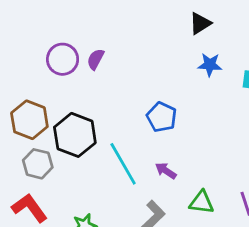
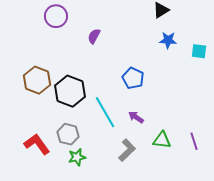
purple circle: (63, 59) -> (56, 16), moved
purple semicircle: (96, 59) -> (94, 36), moved
gray hexagon: (38, 164) -> (68, 134), moved

